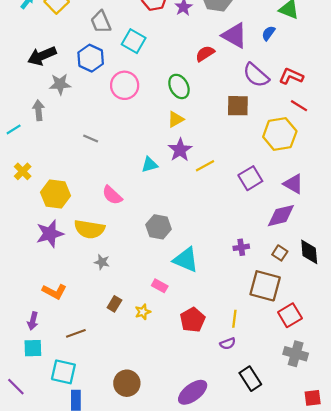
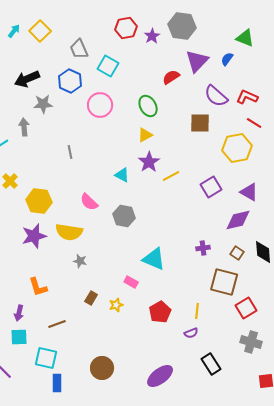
purple triangle: (234, 35) -> (197, 61), turned 45
gray line: (91, 139) -> (70, 152), turned 56
cyan triangle: (150, 165) -> (122, 175), turned 42
gray hexagon: (159, 227) -> (124, 216), moved
orange L-shape: (54, 291) -> (38, 287), turned 45

